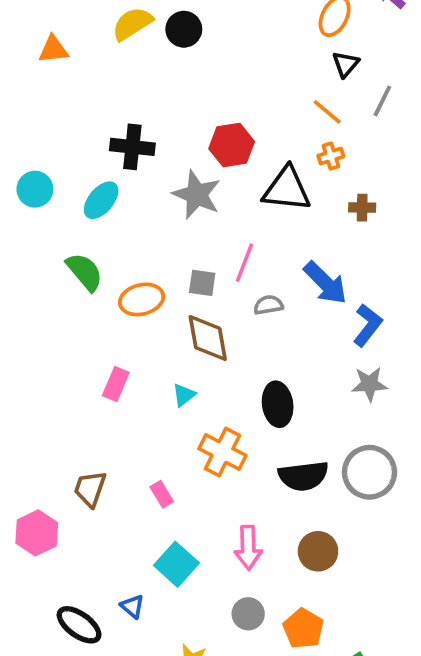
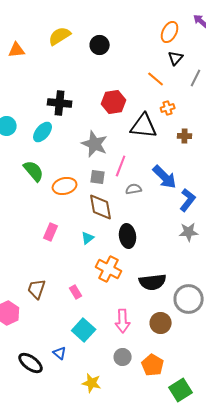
black circle: (184, 29) -> (100, 45), moved
orange line: (327, 112) -> (156, 79), moved
gray star: (197, 195) -> (95, 144), moved
black ellipse: (278, 404) -> (128, 236), moved
gray circle: (369, 472) -> (189, 299), moved

